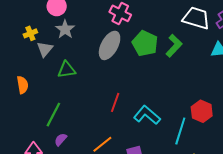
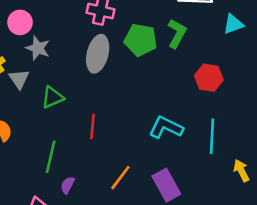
red line: (115, 102) -> (93, 126), moved
red hexagon: (202, 111) -> (209, 78), moved

